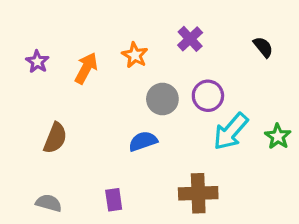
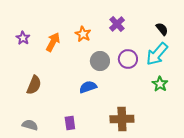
cyan arrow: (231, 131) -> (157, 54), moved
green star: (278, 136) -> (160, 84), moved

